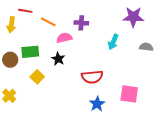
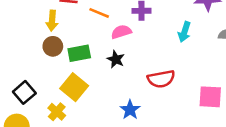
brown circle: (10, 60) -> (53, 46), moved
yellow square: (37, 77) -> (74, 87), moved, size x1.5
blue star: (97, 104) -> (130, 110), moved

